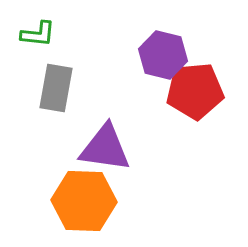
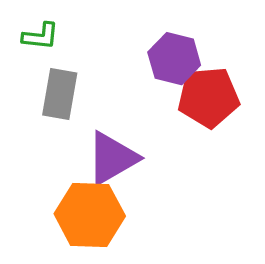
purple triangle: (105, 148) -> (112, 158), turned -38

